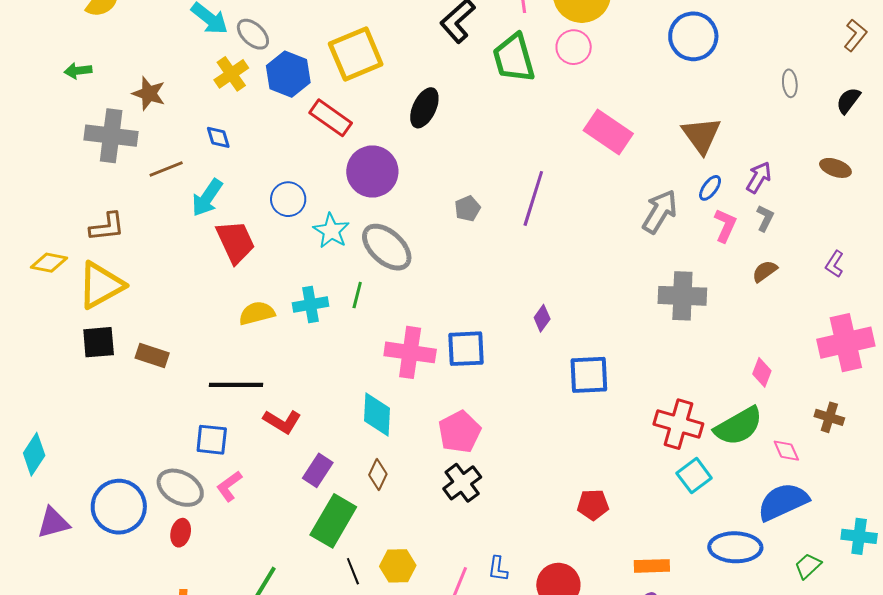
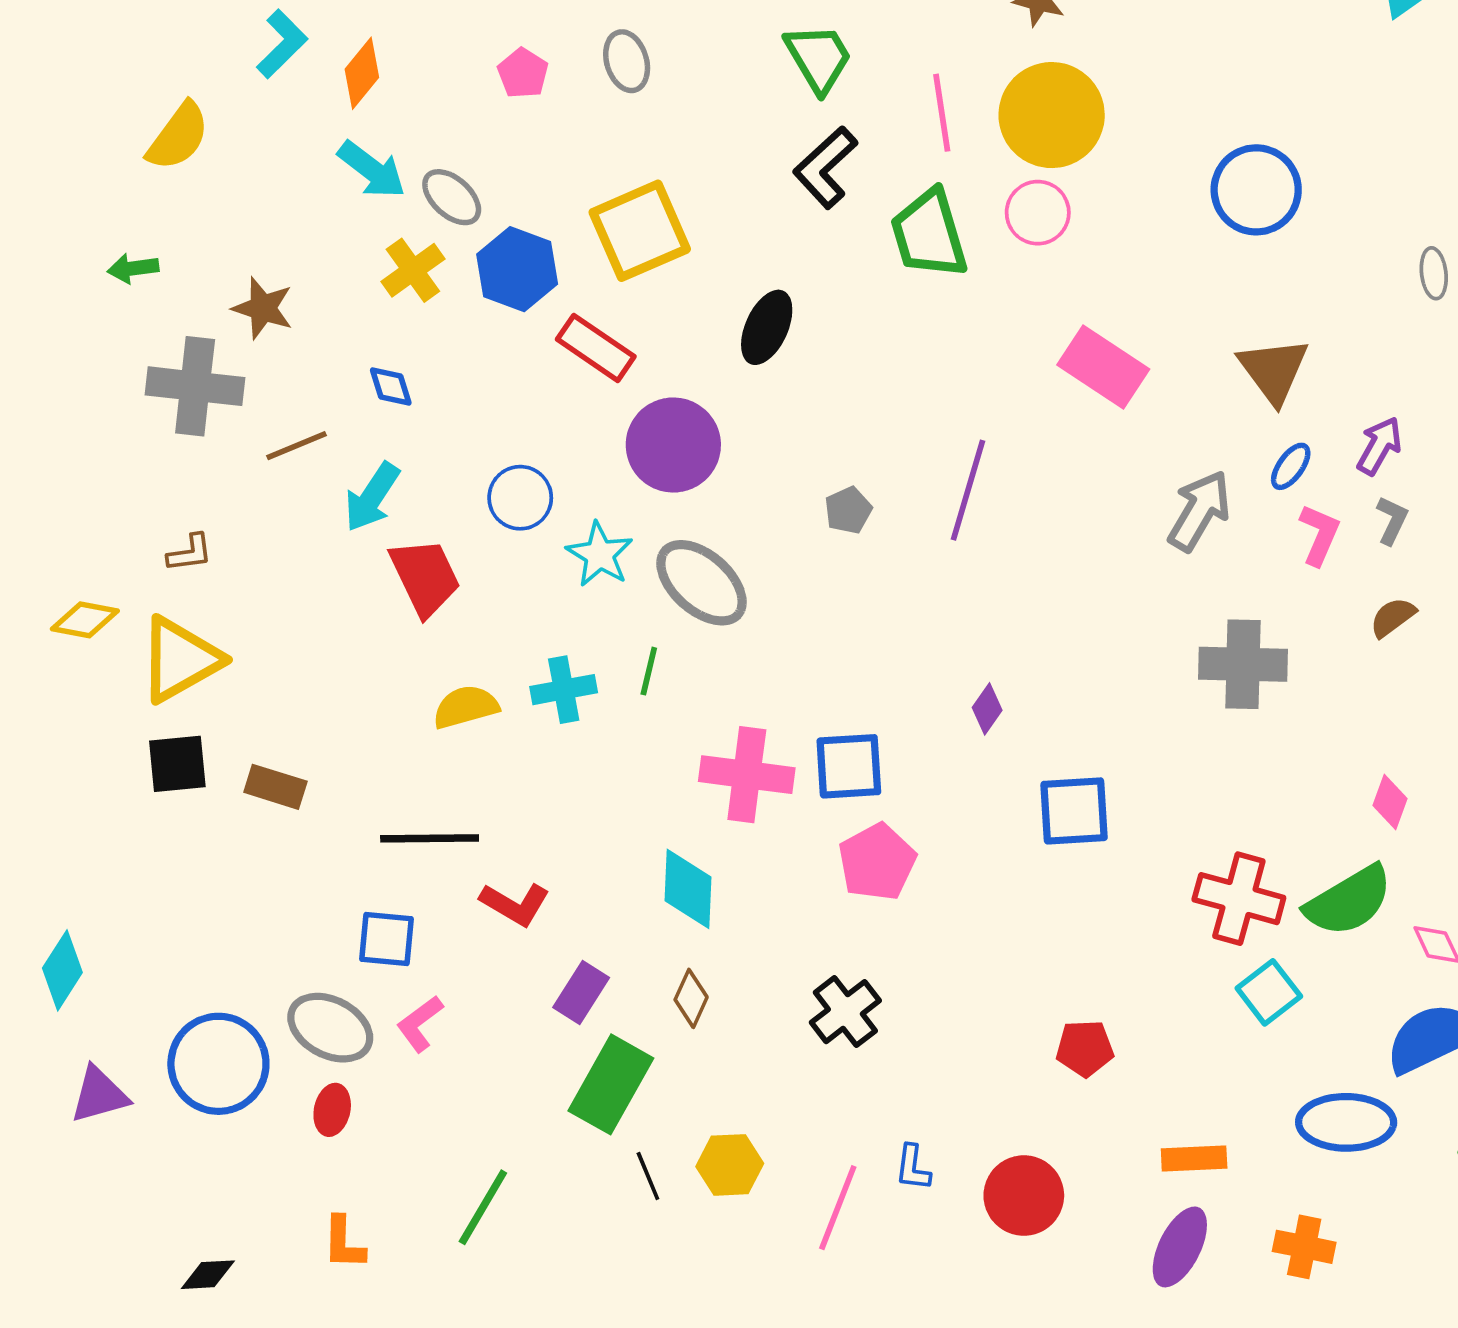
brown L-shape: (107, 227) -> (190, 553), size x0.7
pink pentagon: (460, 432) -> (877, 862), moved

